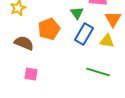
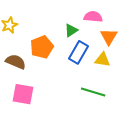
green triangle: (77, 13) -> (71, 30), turned 32
pink square: (31, 74) -> (23, 94), size x1.5

